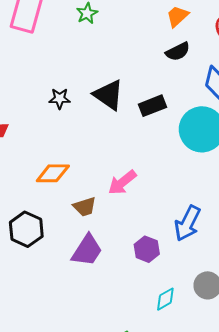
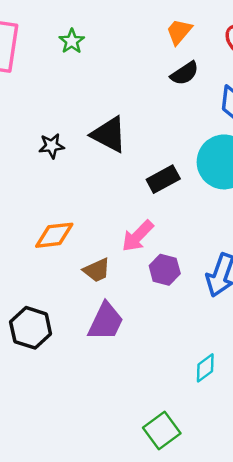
black rectangle: (153, 106) -> (163, 179), moved
black hexagon: (26, 229) -> (31, 328), moved
purple hexagon: (147, 249) -> (165, 270), moved

